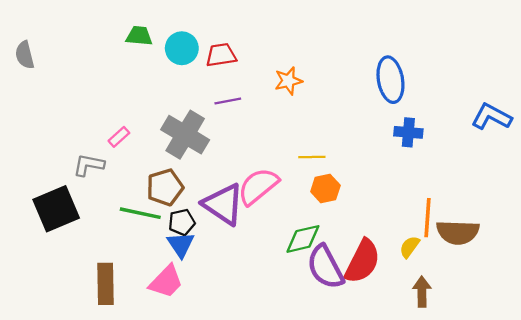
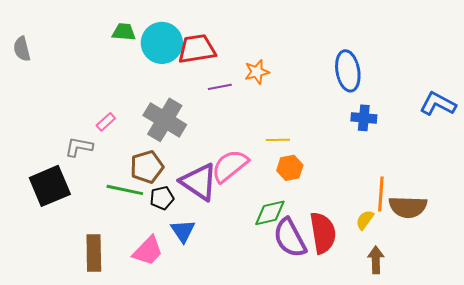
cyan circle: (182, 48) -> (162, 43), size x1.4
red trapezoid: (221, 55) -> (197, 49), size x1.4
purple line: (228, 101) -> (220, 87), moved
blue triangle: (181, 245) -> (183, 231), moved
red semicircle: (362, 261) -> (323, 233), turned -36

